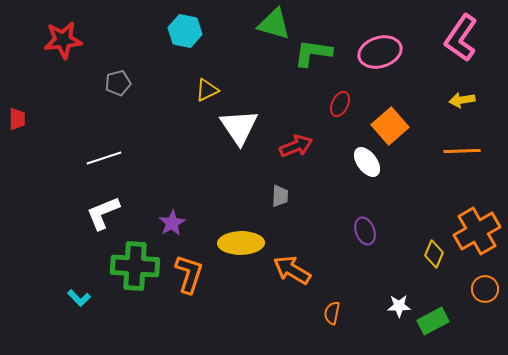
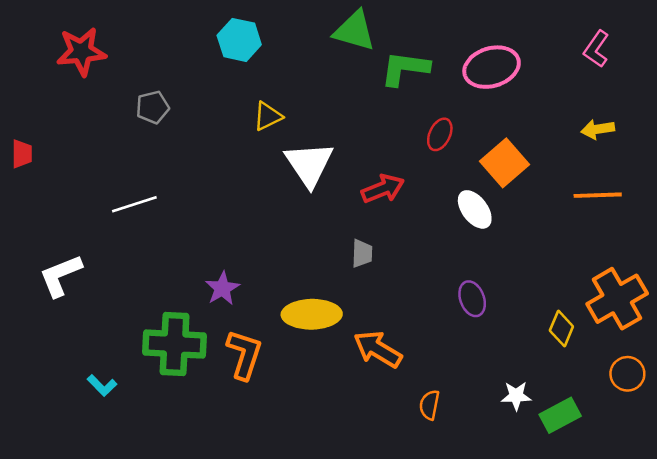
pink L-shape: (461, 38) -> (596, 49), size x0.6
white L-shape: (103, 213) -> (61, 275), moved

